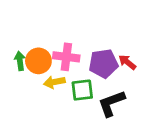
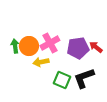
pink cross: (66, 57) -> (50, 43), turned -36
green square: (82, 90) -> (62, 80), moved, turned 30

